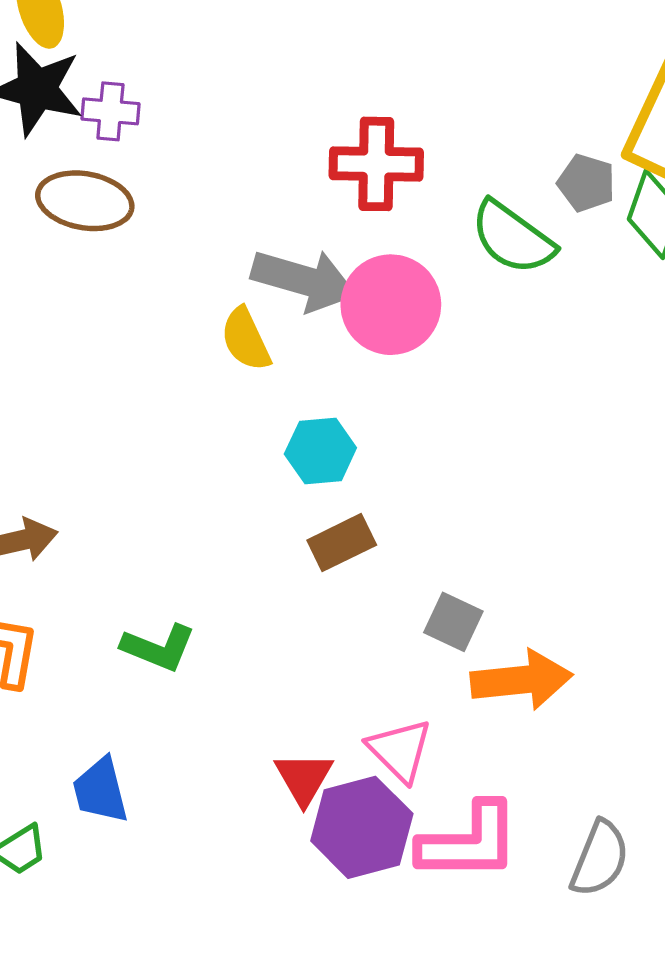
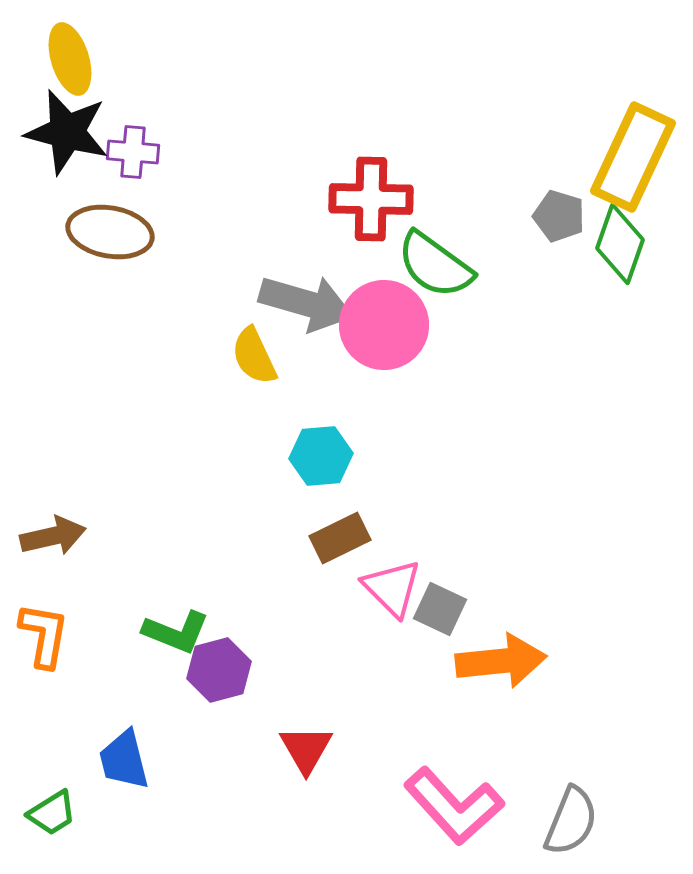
green semicircle: (513, 238) -> (435, 265), moved
pink triangle: (400, 750) -> (392, 588), moved
purple hexagon: (362, 827) -> (219, 670), moved, size x0.7
pink L-shape: (469, 842) -> (454, 806), turned 48

